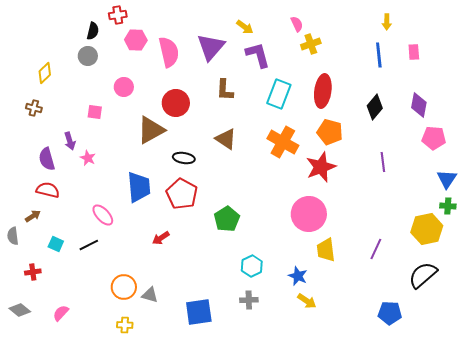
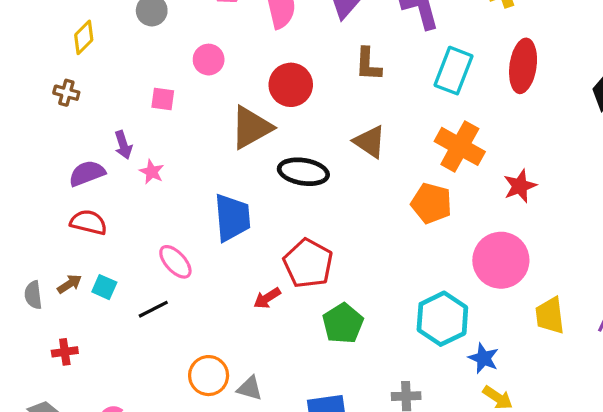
orange pentagon: (330, 132) -> (431, 203), moved
black ellipse: (184, 158) -> (303, 172), size x1.4
purple semicircle: (47, 159) -> (87, 173), turned 85
red star: (321, 167) -> (520, 186), size x0.7
red pentagon: (182, 194) -> (308, 263), moved
brown arrow: (33, 216) -> (70, 284), moved
green pentagon: (227, 219) -> (343, 323), moved
cyan square: (56, 244) -> (104, 287), moved
yellow trapezoid: (326, 250) -> (550, 316), moved
cyan hexagon: (252, 266) -> (442, 319), moved, size x1.5

